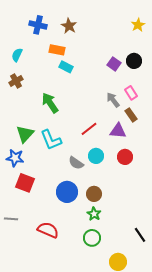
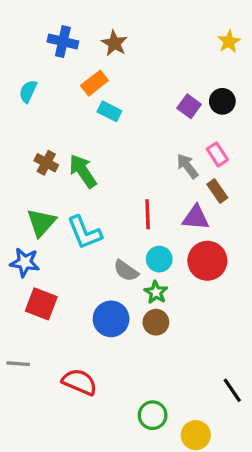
orange rectangle: (57, 50) -> (94, 83), turned -49
brown cross: (16, 81) -> (46, 163), moved, turned -32
red line: (89, 129) -> (148, 214), turned -54
red circle: (125, 157) -> (207, 261), size x1.5
green star: (94, 214) -> (156, 292), moved
green circle: (92, 238) -> (153, 415), moved

